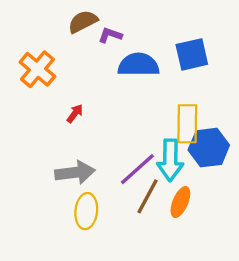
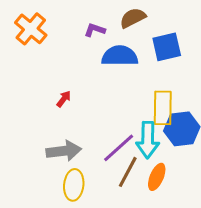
brown semicircle: (83, 22) -> (133, 18), moved
orange cross: (37, 69) -> (31, 29), moved

